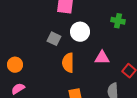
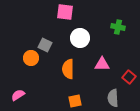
gray square: (54, 39) -> (45, 45), moved
orange circle: (15, 65) -> (31, 58), moved

